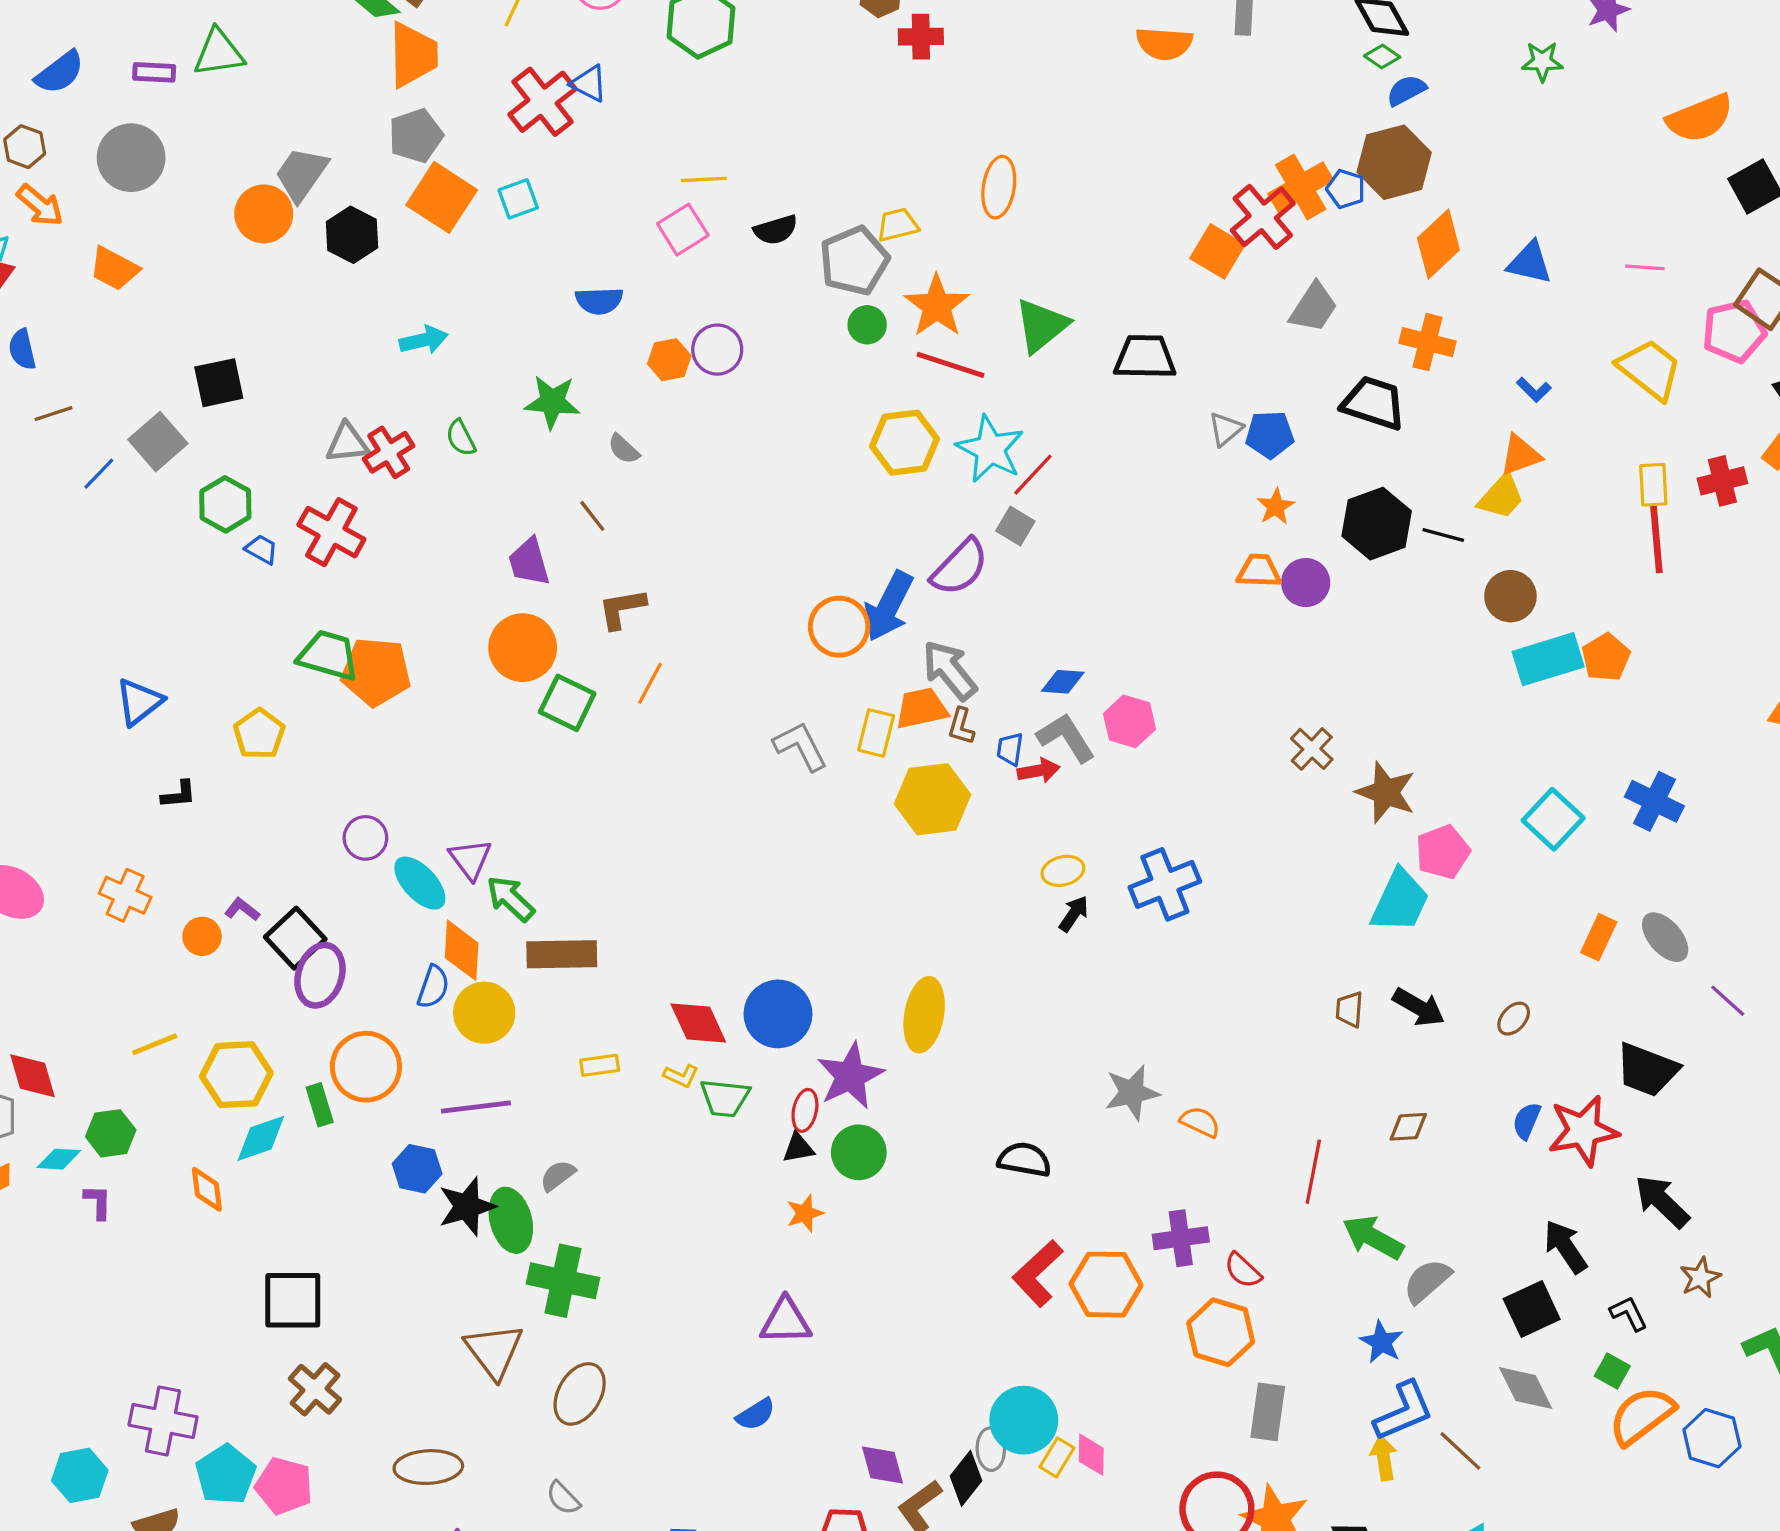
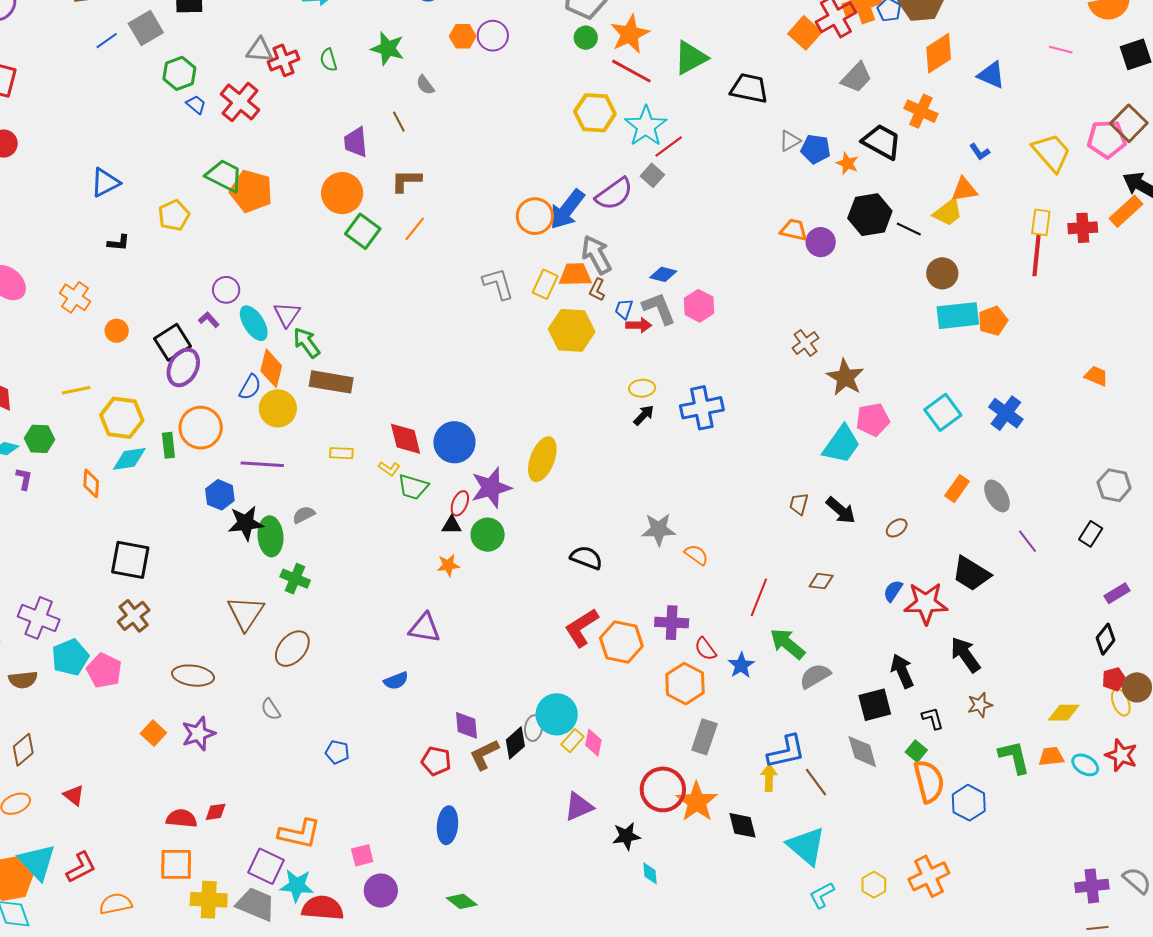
pink line: (1645, 267) -> (1061, 50), moved
orange star: (1276, 507) -> (847, 163), moved, turned -30
purple L-shape: (242, 909) -> (209, 320), moved
green cross: (563, 1281) -> (295, 579), size x0.7
blue star: (1382, 1342) -> (741, 665), moved
orange semicircle: (1642, 1416) -> (929, 781), turned 102

